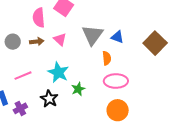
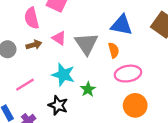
gray triangle: (92, 35) -> (86, 44), moved
blue triangle: (117, 37) -> (122, 25), size x1.5

